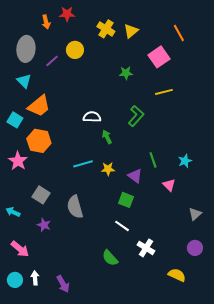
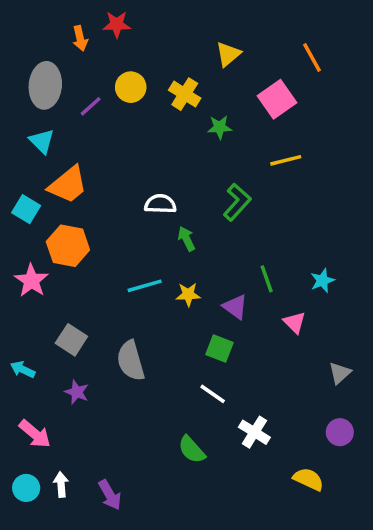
yellow cross: (106, 29) -> (185, 94), moved

